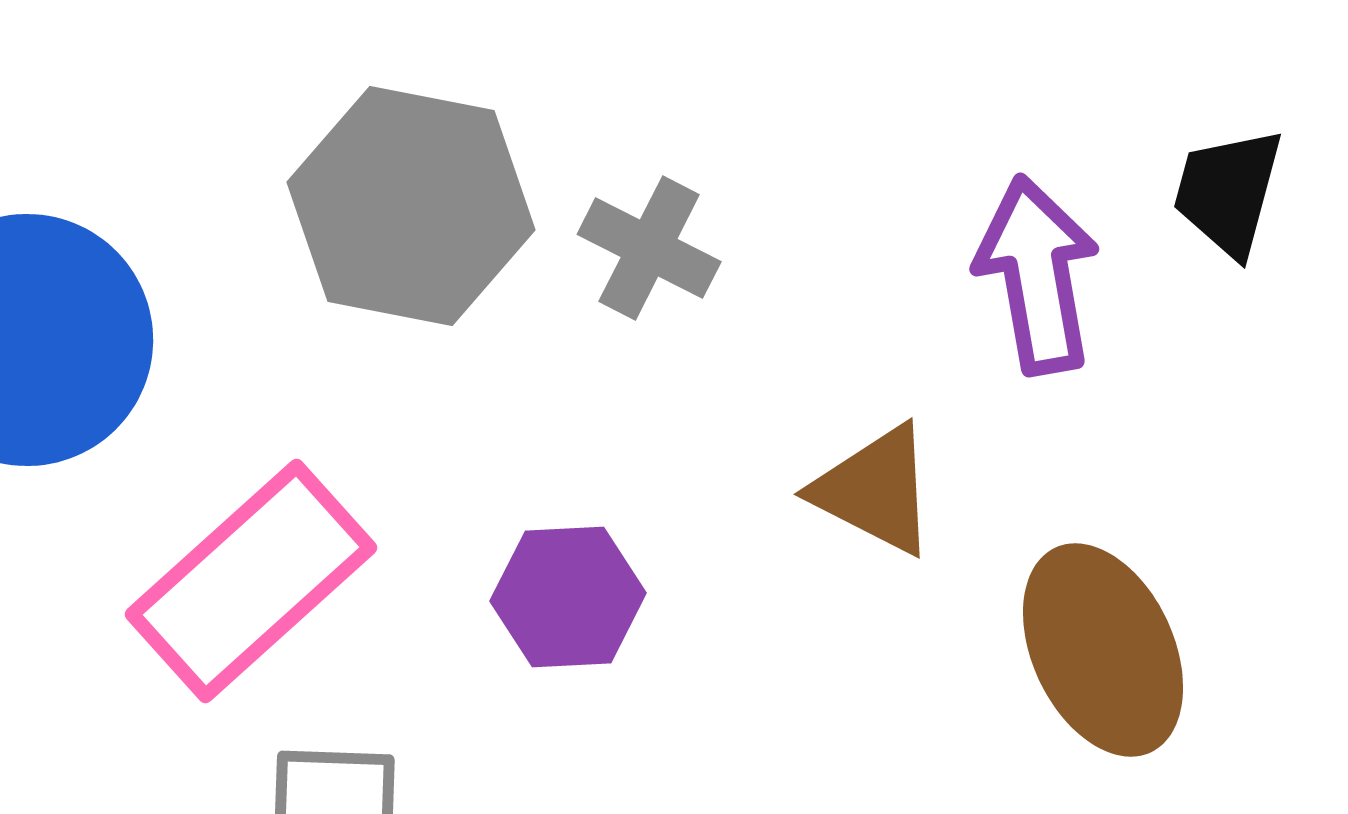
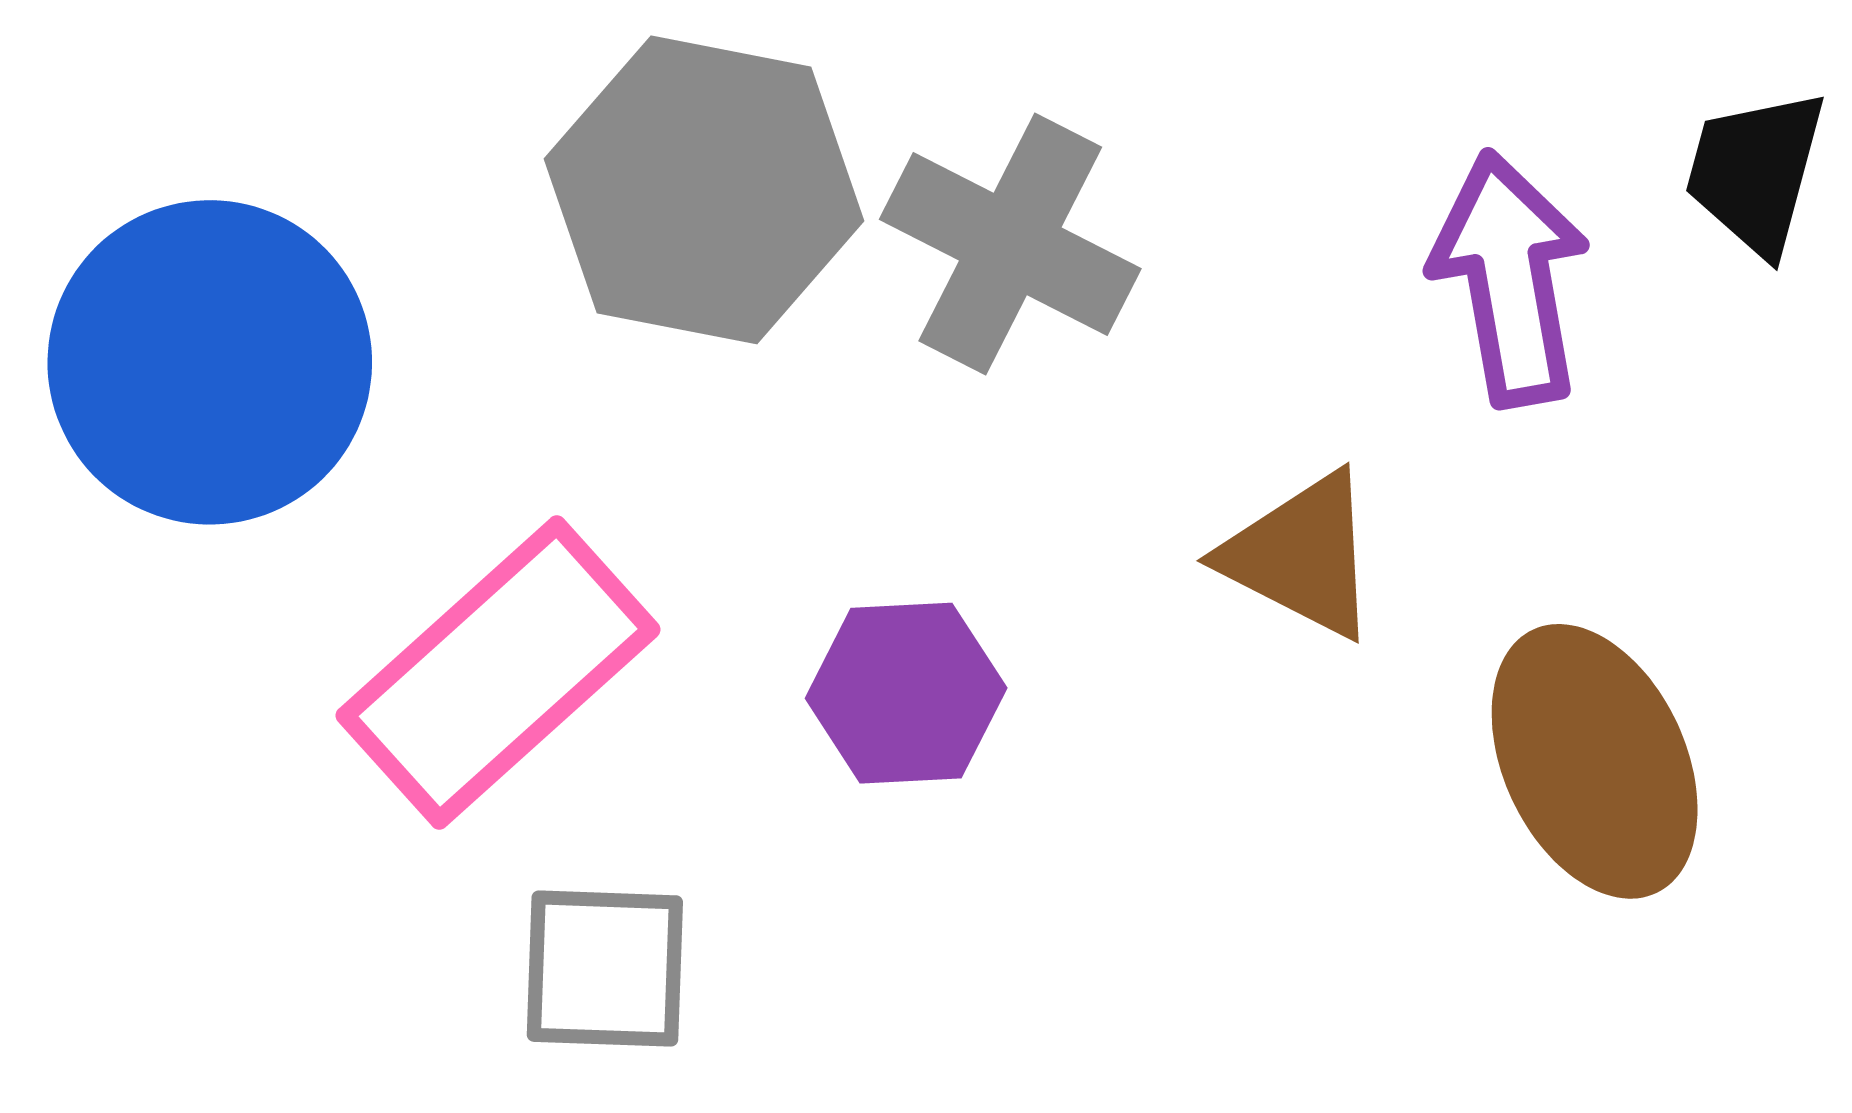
gray cross: (649, 248) -> (1010, 244), size x1.4

